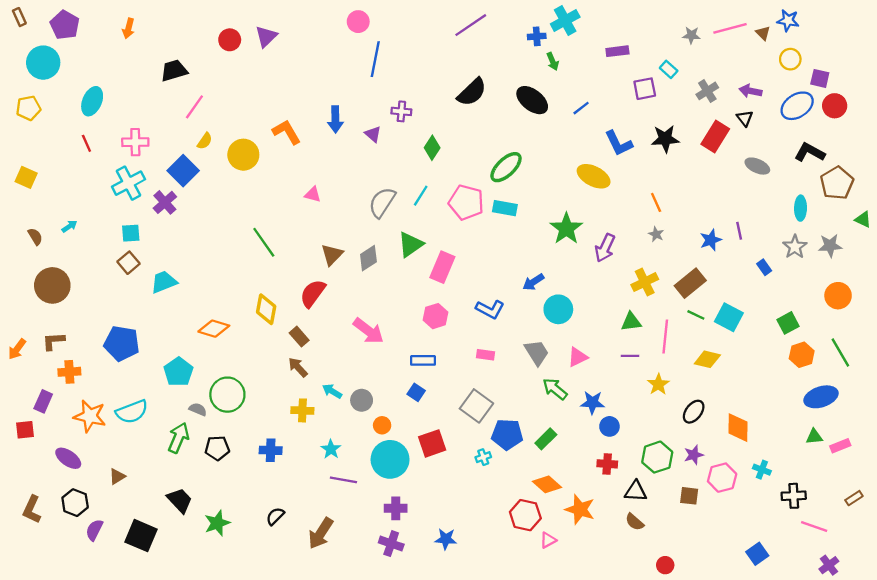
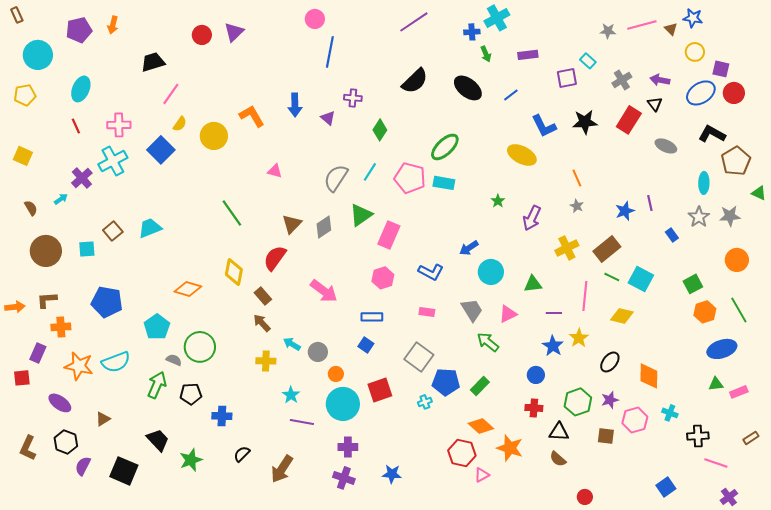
purple pentagon: (65, 25) -> (79, 30), moved, turned 30
purple rectangle: (617, 51) -> (528, 55), moved
purple cross: (165, 202) -> (82, 178), moved
green star: (566, 229) -> (498, 201), size x0.5
cyan square: (131, 233) -> (87, 249), moved
cyan trapezoid: (164, 282) -> (150, 228), moved
green triangle: (631, 322) -> (533, 284), moved
orange arrow: (17, 349) -> (15, 307), turned -132
blue star: (592, 403) -> (553, 346), moved, turned 30
blue cross: (271, 450) -> (222, 416), moved

